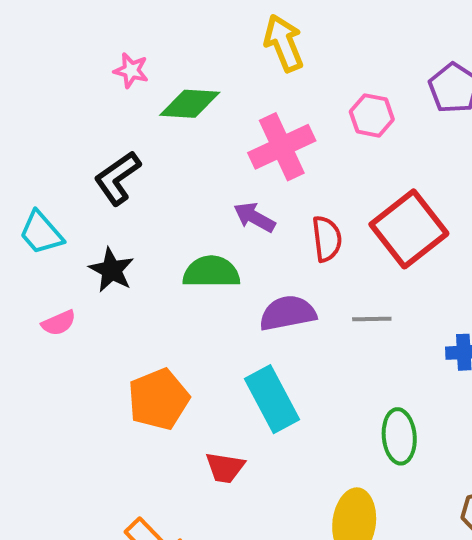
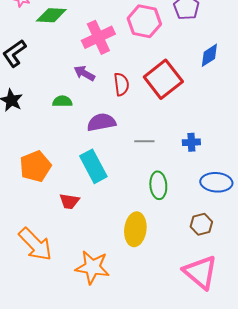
pink hexagon: (372, 115) -> (144, 21), size x1.5
green semicircle: (211, 272) -> (62, 101), size x0.7
gray line: (372, 319) -> (144, 141), moved

